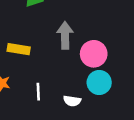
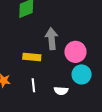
yellow rectangle: (19, 49) -> (32, 57), moved

